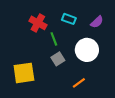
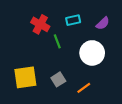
cyan rectangle: (69, 19) -> (73, 20), turned -32
gray square: (58, 59) -> (58, 79), moved

